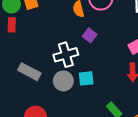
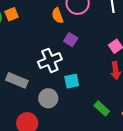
gray circle: (63, 81) -> (48, 98), moved

